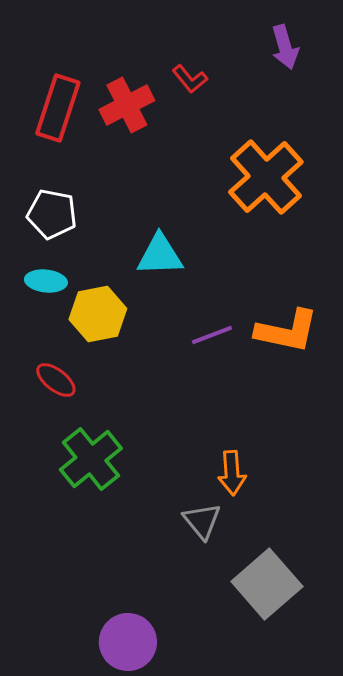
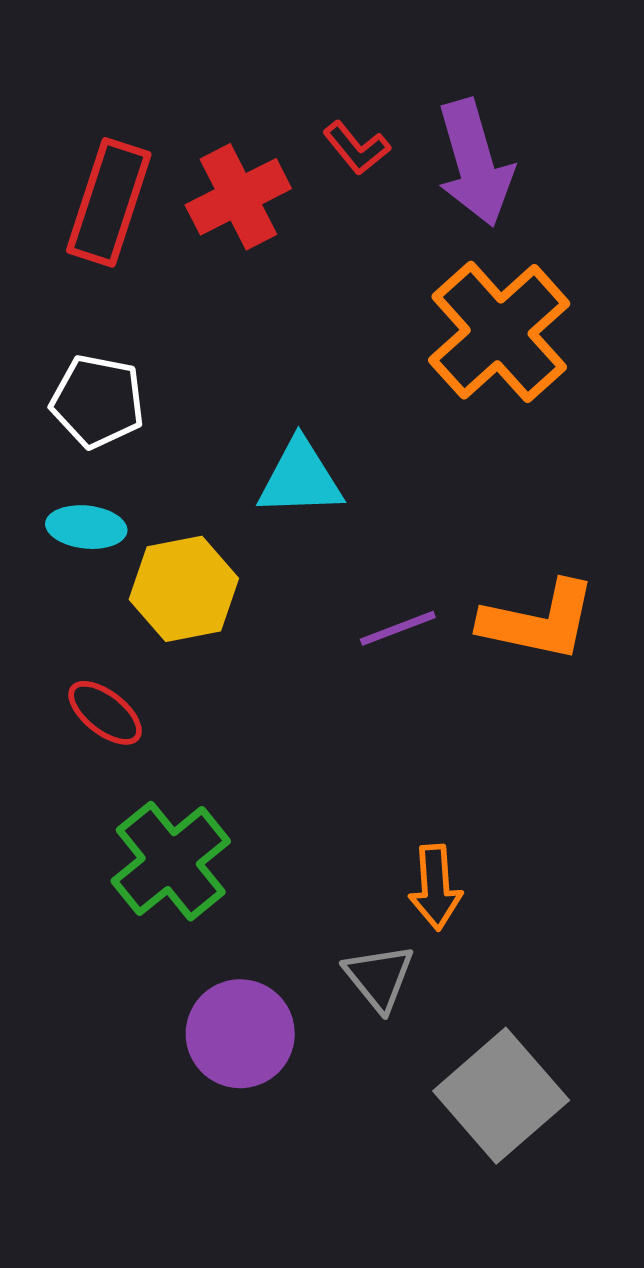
purple arrow: (285, 47) -> (475, 163), moved, size x1.5
purple circle: (128, 642) -> (240, 1034), moved

